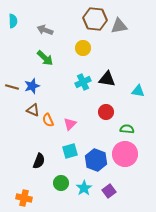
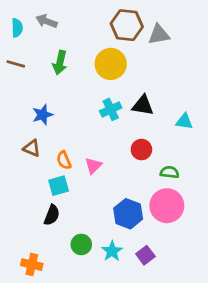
gray arrow: (45, 30) -> (46, 21), moved
yellow circle: (83, 48) -> (111, 64), size x1.5
green arrow: (45, 58) -> (60, 63), moved, turned 60
brown line: (12, 87) -> (16, 64), moved
brown triangle: (33, 110) -> (32, 148), moved
cyan square: (70, 151) -> (59, 186), moved

